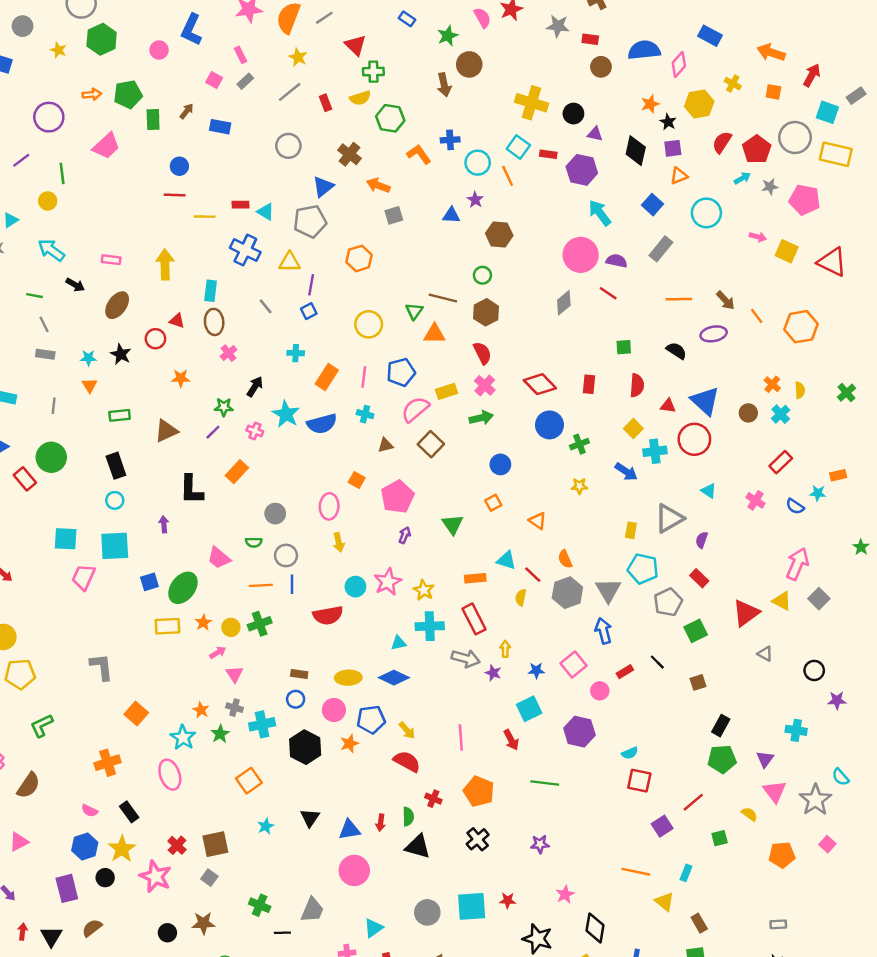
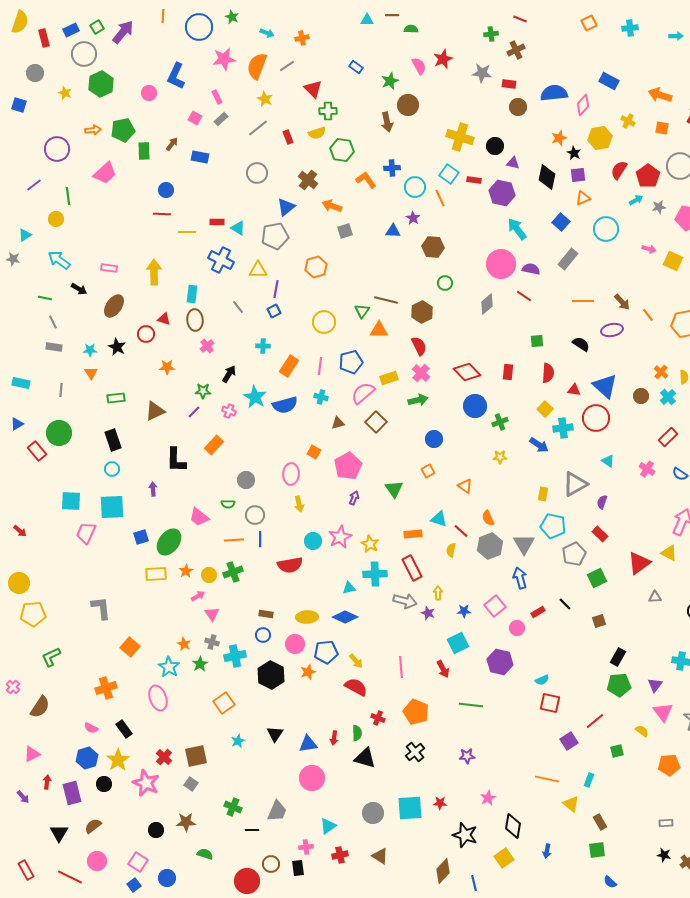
green circle: (482, 275) -> (445, 283), moved
gray triangle: (765, 654) -> (655, 597), turned -32
red arrow: (23, 932) -> (47, 782), moved

